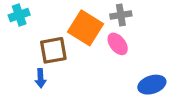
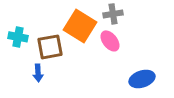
cyan cross: (19, 15) -> (18, 37), moved, turned 30

